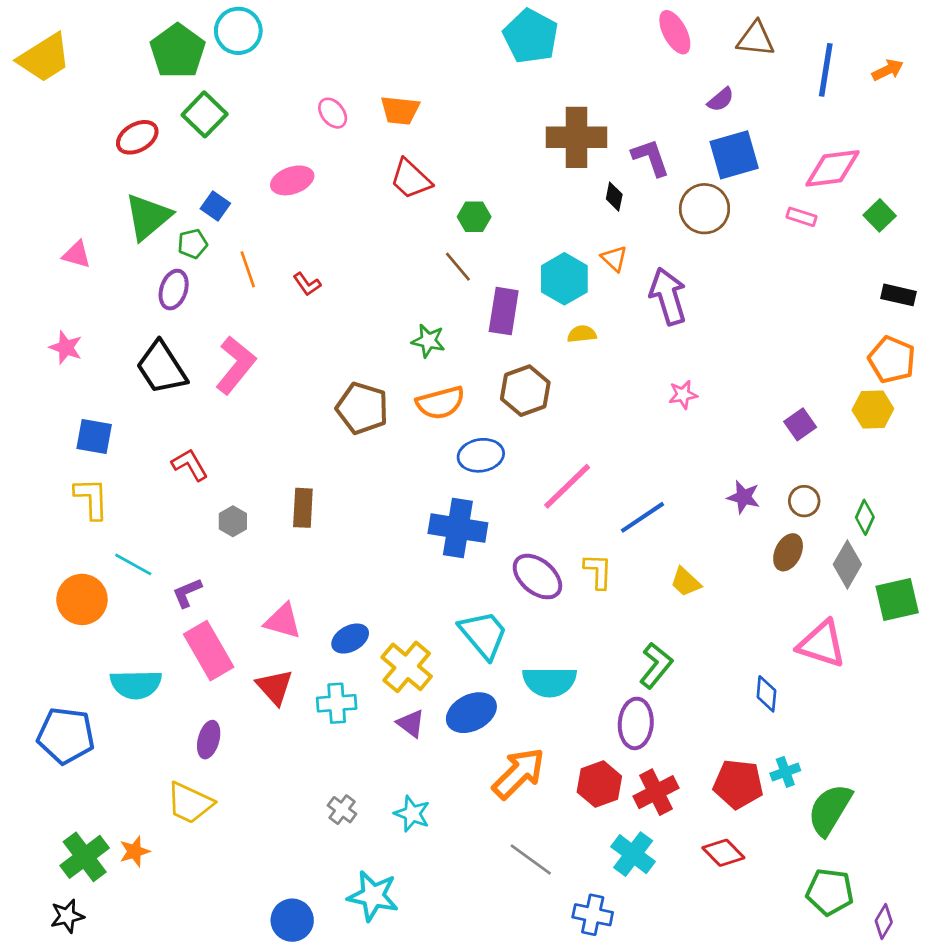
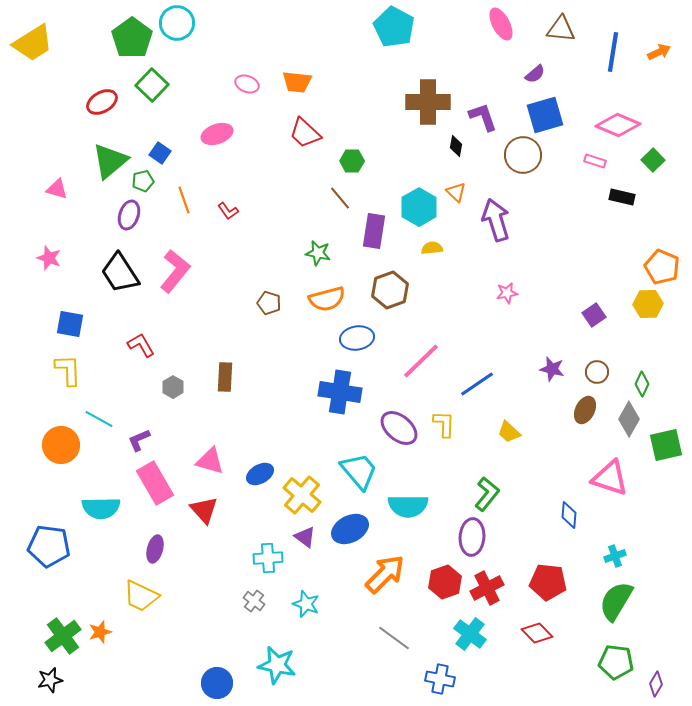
pink ellipse: (333, 113) -> (247, 84), turned -30
pink diamond: (832, 168) -> (618, 125), turned 30
black rectangle: (899, 295) -> (622, 197), moved
brown pentagon: (362, 408) -> (269, 303), size x0.6
cyan cross: (337, 703) -> (268, 558), moved
cyan cross: (785, 772) -> (615, 556), moved

